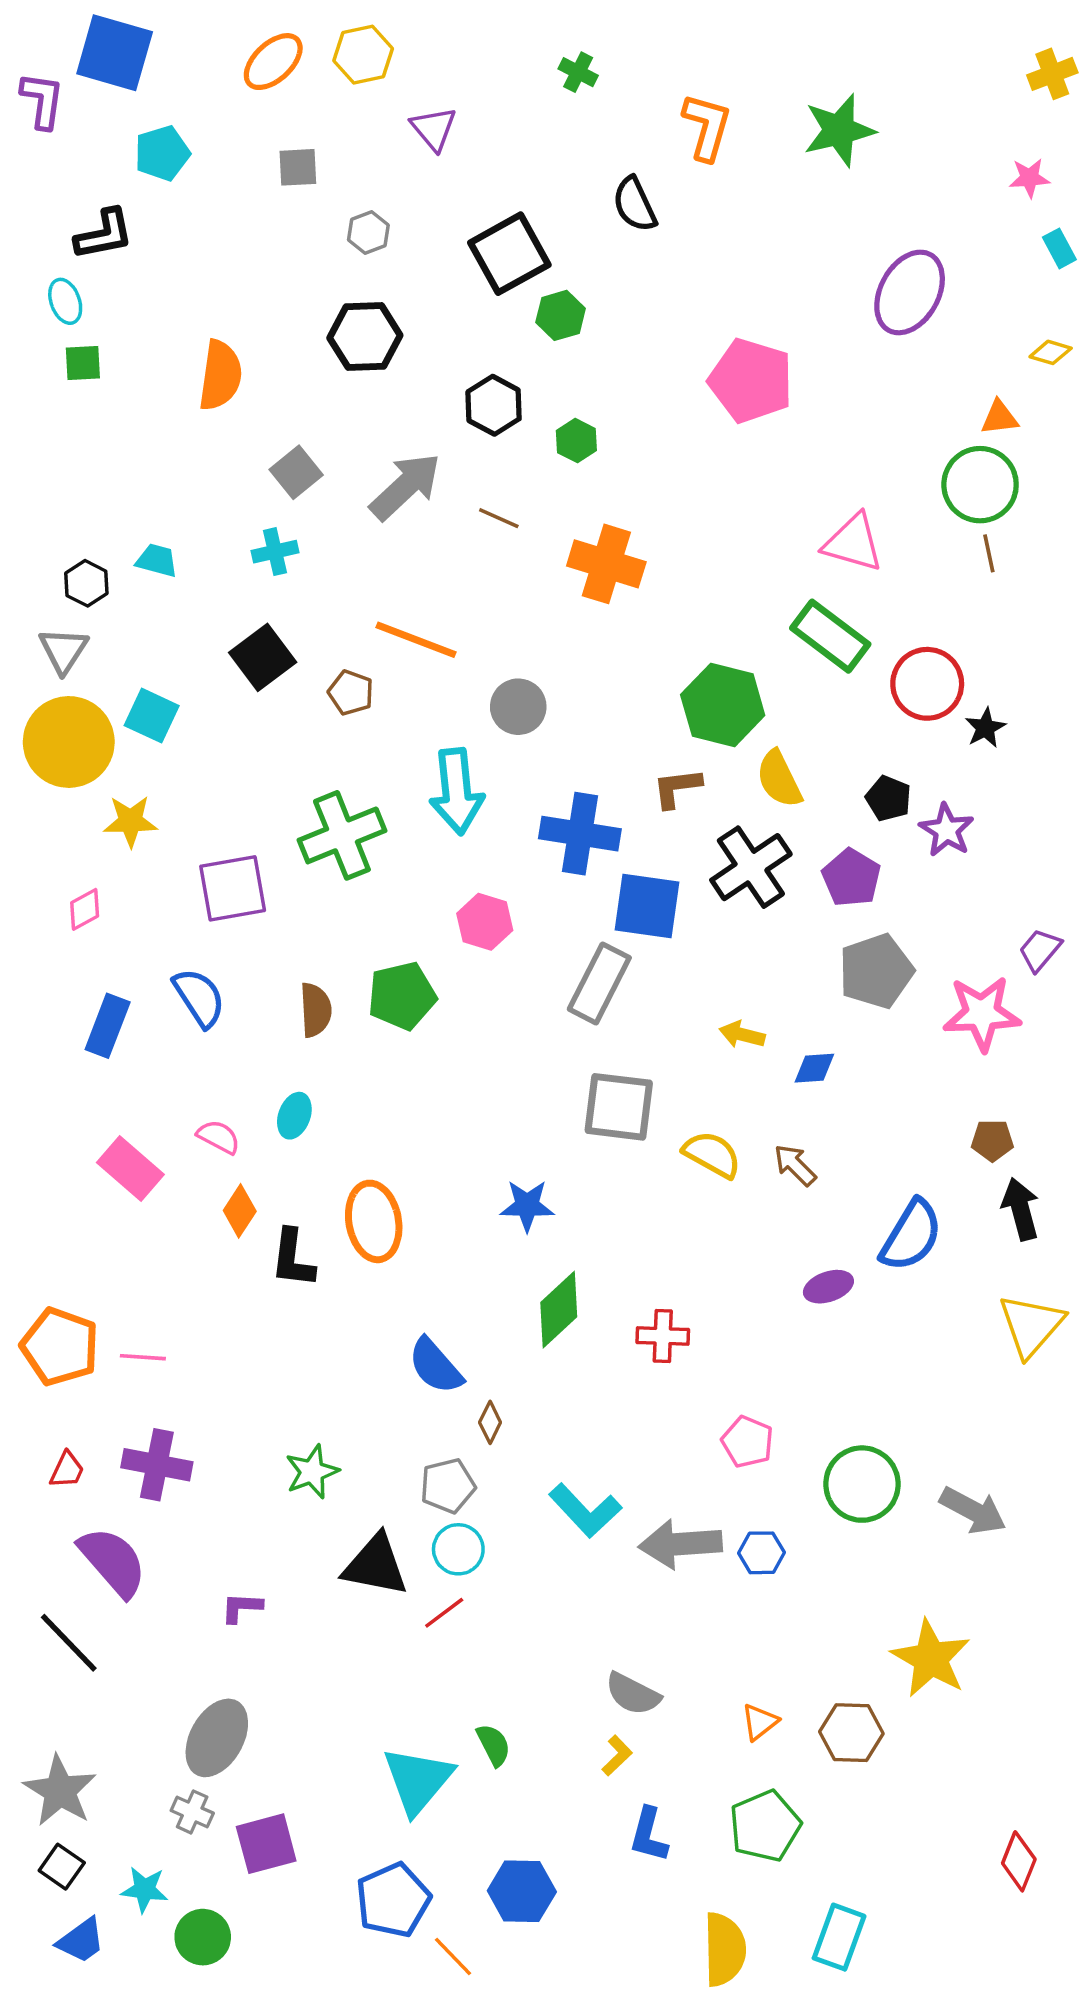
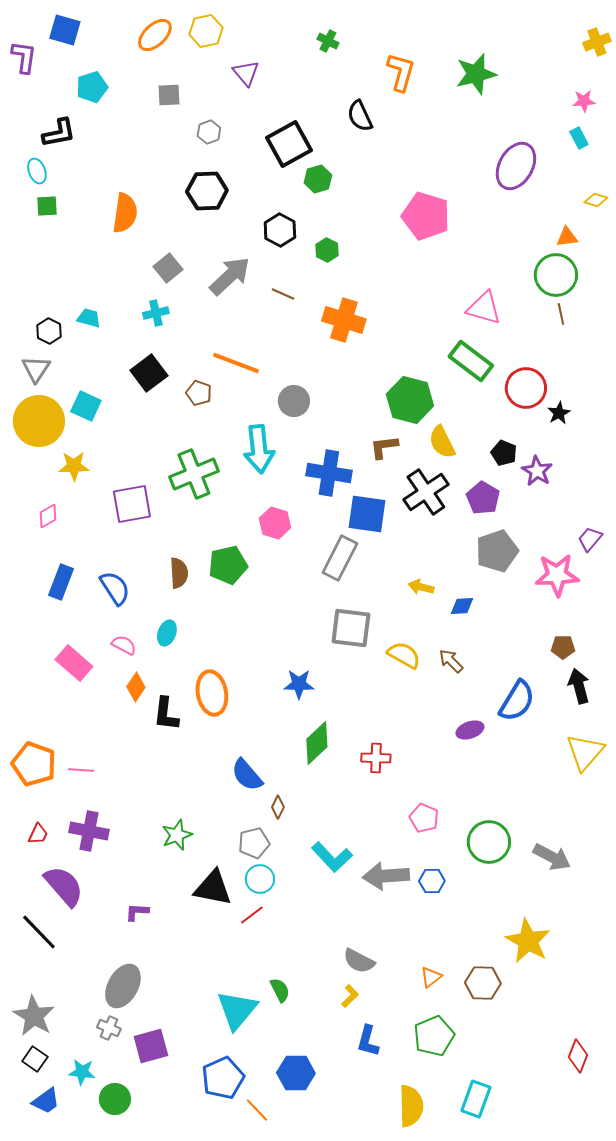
blue square: (115, 53) -> (65, 30), size x0.7
cyan rectangle: (1059, 248) -> (579, 138), moved
blue semicircle: (199, 998) -> (115, 588), moved

